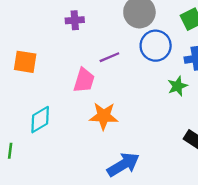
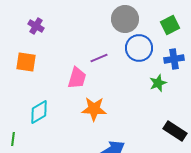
purple cross: (75, 20) -> (36, 26), moved, turned 35

